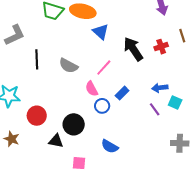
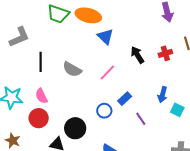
black arrow: (133, 49) -> (137, 55), size x0.7
blue arrow: (160, 88) -> (163, 95), turned -70
pink semicircle: (92, 89) -> (41, 96), moved
purple line: (155, 109) -> (141, 119), moved

